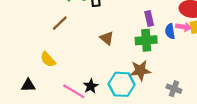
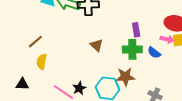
brown line: (60, 23) -> (35, 42), moved
blue semicircle: (170, 31) -> (154, 53), moved, turned -48
yellow semicircle: (48, 59) -> (42, 62), turned 49

